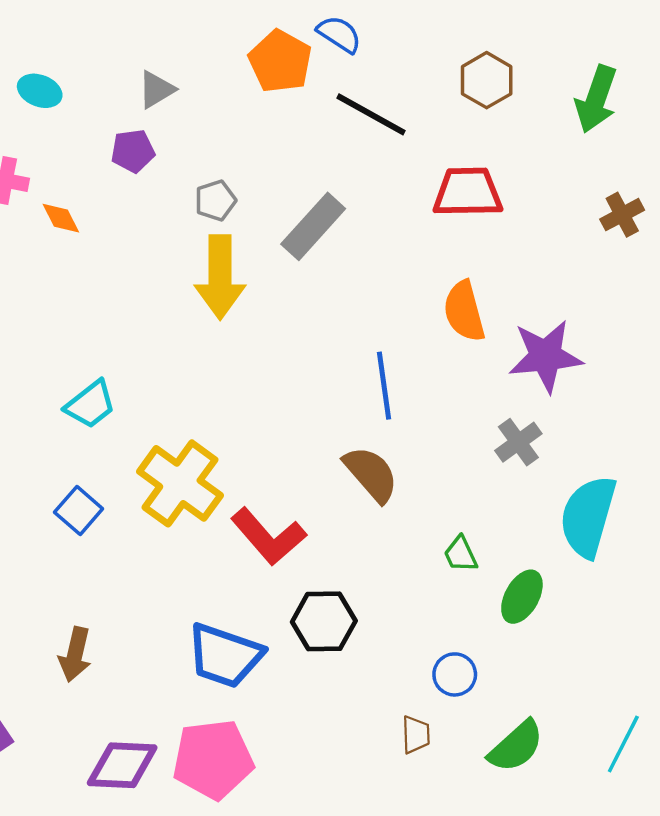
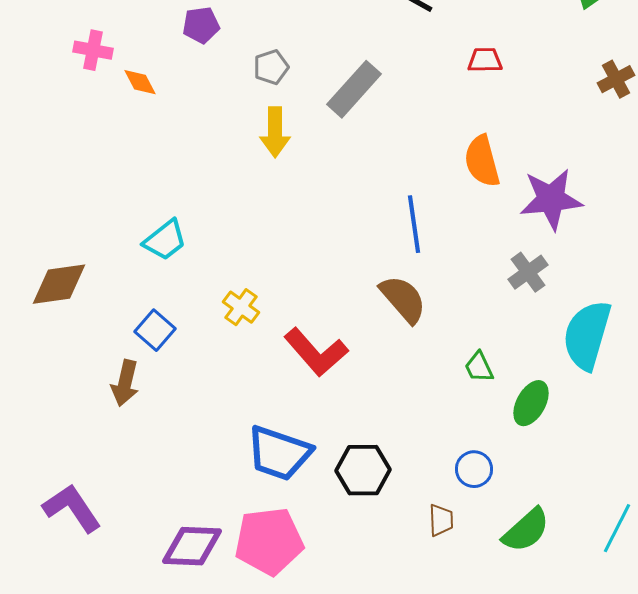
red trapezoid: (468, 192) -> (485, 60), size x0.6
yellow arrow: (220, 277) -> (275, 132), size x0.7
yellow cross: (180, 483) -> (241, 307), size x0.5
black hexagon: (324, 621) -> (363, 470), moved
brown arrow: (75, 654) -> (125, 383), moved

